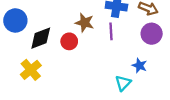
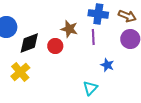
blue star: (140, 66) -> (107, 65), moved
cyan triangle: (123, 83) -> (90, 88), moved

